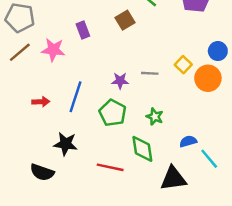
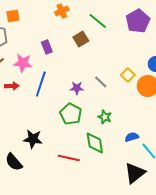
gray line: (150, 73) -> (101, 82), turned 40
blue line: (76, 97) -> (41, 84), moved
red arrow: (41, 102) -> (12, 86), moved
black semicircle: (42, 172) -> (14, 162), turned 30
black triangle: (173, 178) -> (135, 173), moved, turned -30

